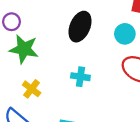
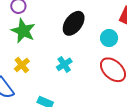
cyan cross: (80, 77) -> (64, 64), turned 35

